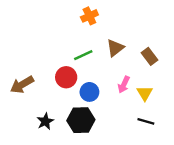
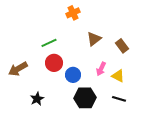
green line: (83, 55) -> (49, 43), moved
yellow triangle: (145, 93) -> (118, 76), turned -32
black hexagon: (81, 120) -> (85, 98), moved

